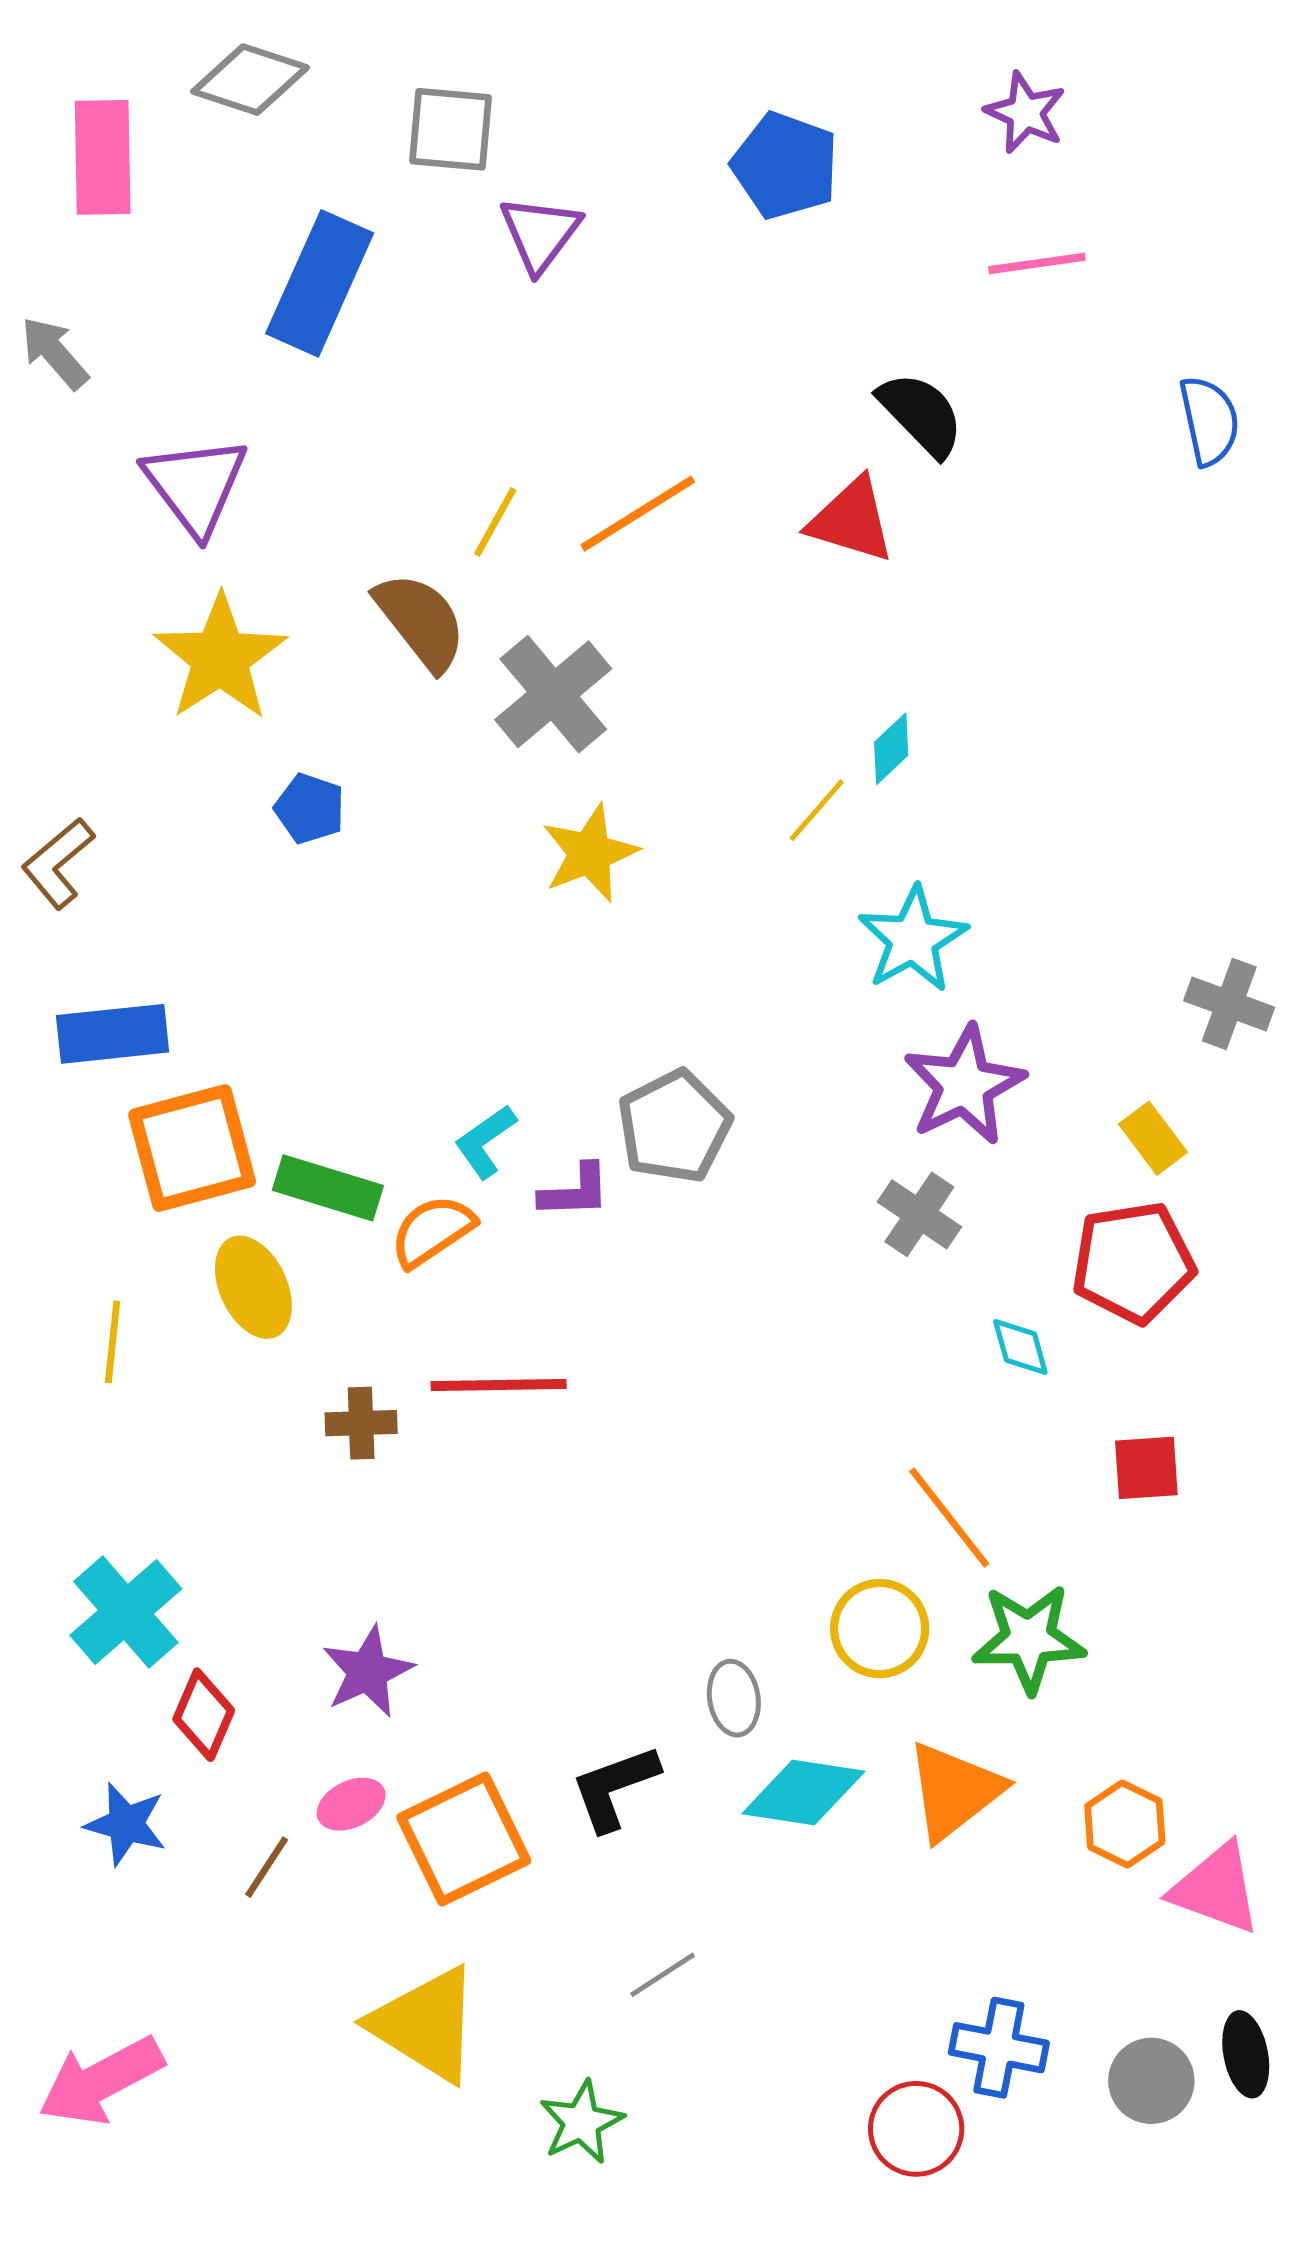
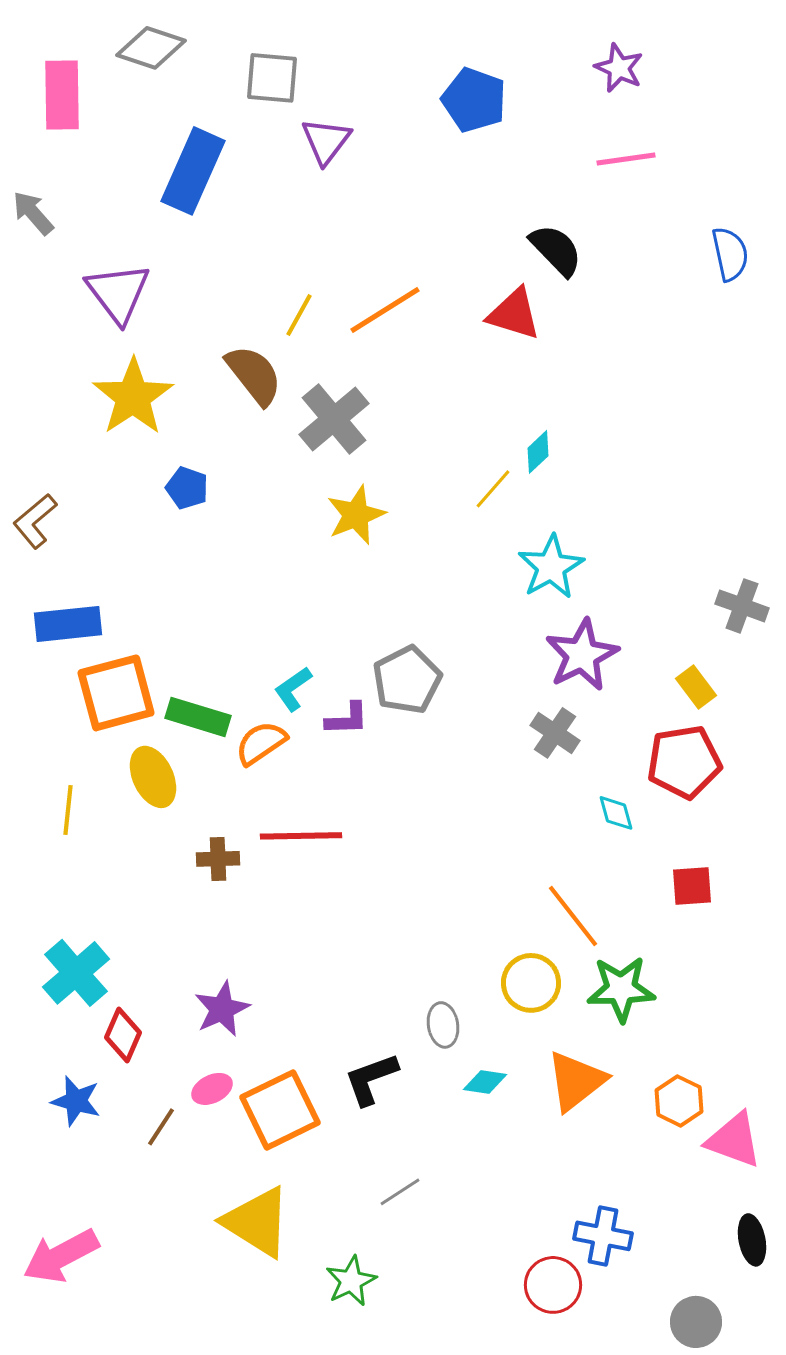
cyan diamond: (803, 1793) -> (485, 1082), size x0.6
gray circle: (1151, 2081) -> (696, 1322), moved

